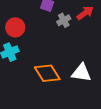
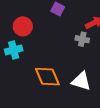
gray cross: (64, 20) -> (82, 39), moved, turned 32

